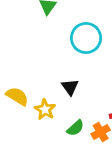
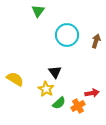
yellow star: (45, 109) -> (46, 89), moved

